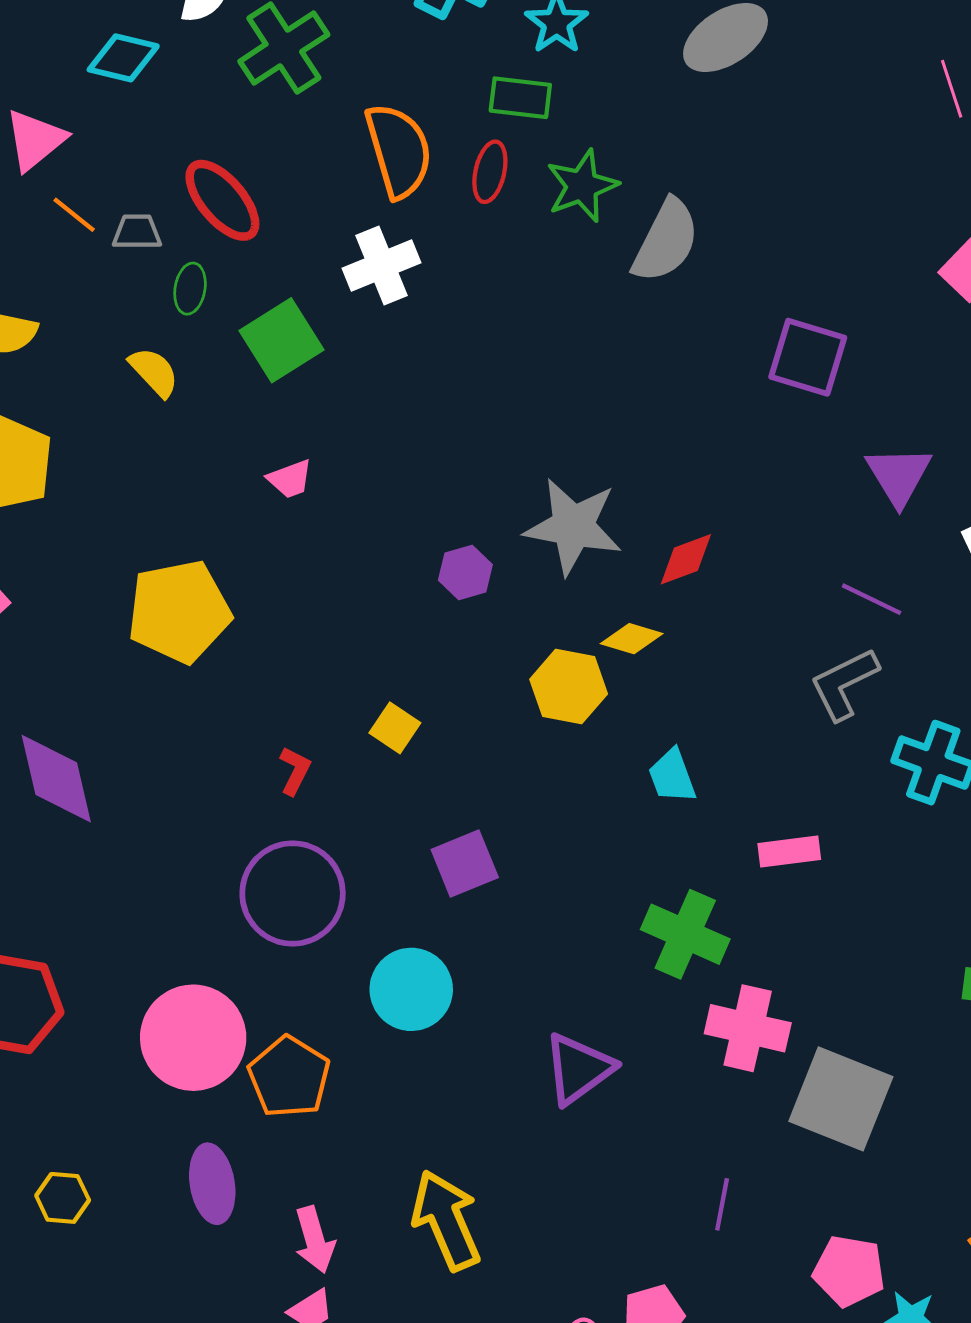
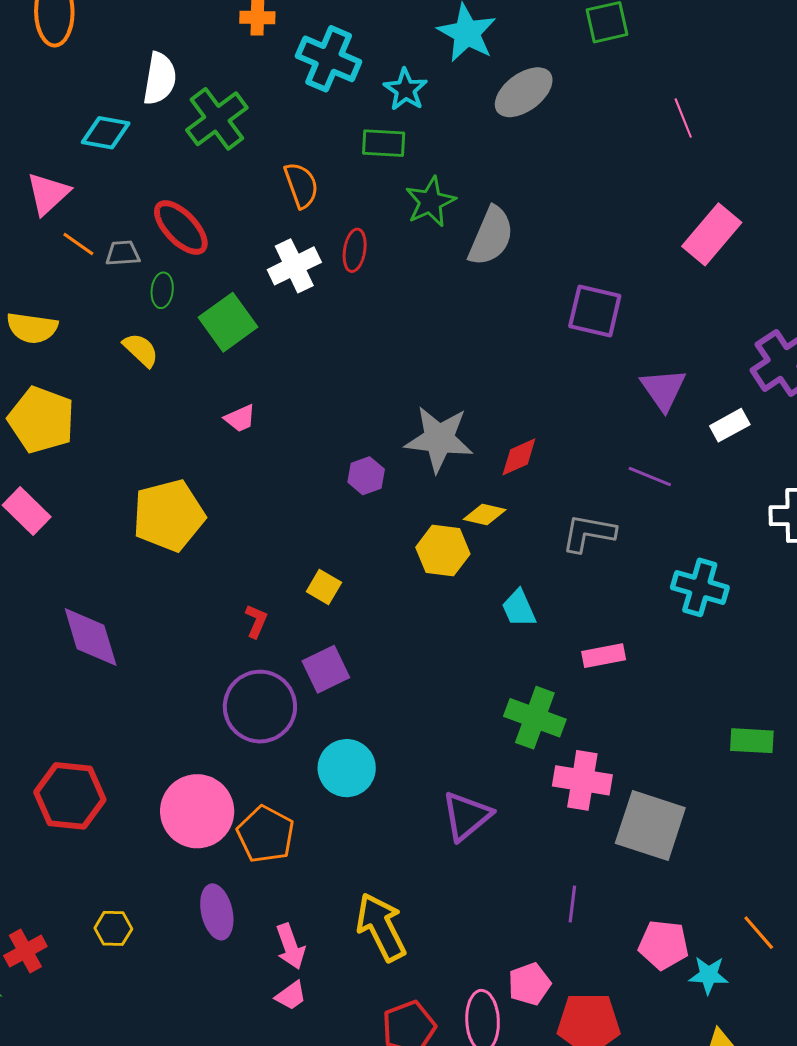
orange semicircle: (399, 151) -> (301, 185), size x0.7
red ellipse: (490, 172) -> (355, 250), moved
gray L-shape: (844, 684) -> (589, 533), moved, turned 40
purple square: (465, 863) -> (326, 669), moved

